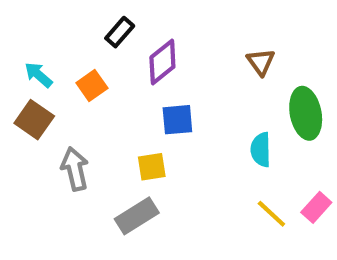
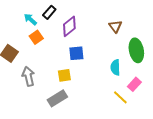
cyan arrow: (38, 75) -> (30, 19), moved
pink rectangle: (316, 207) -> (134, 84), moved

